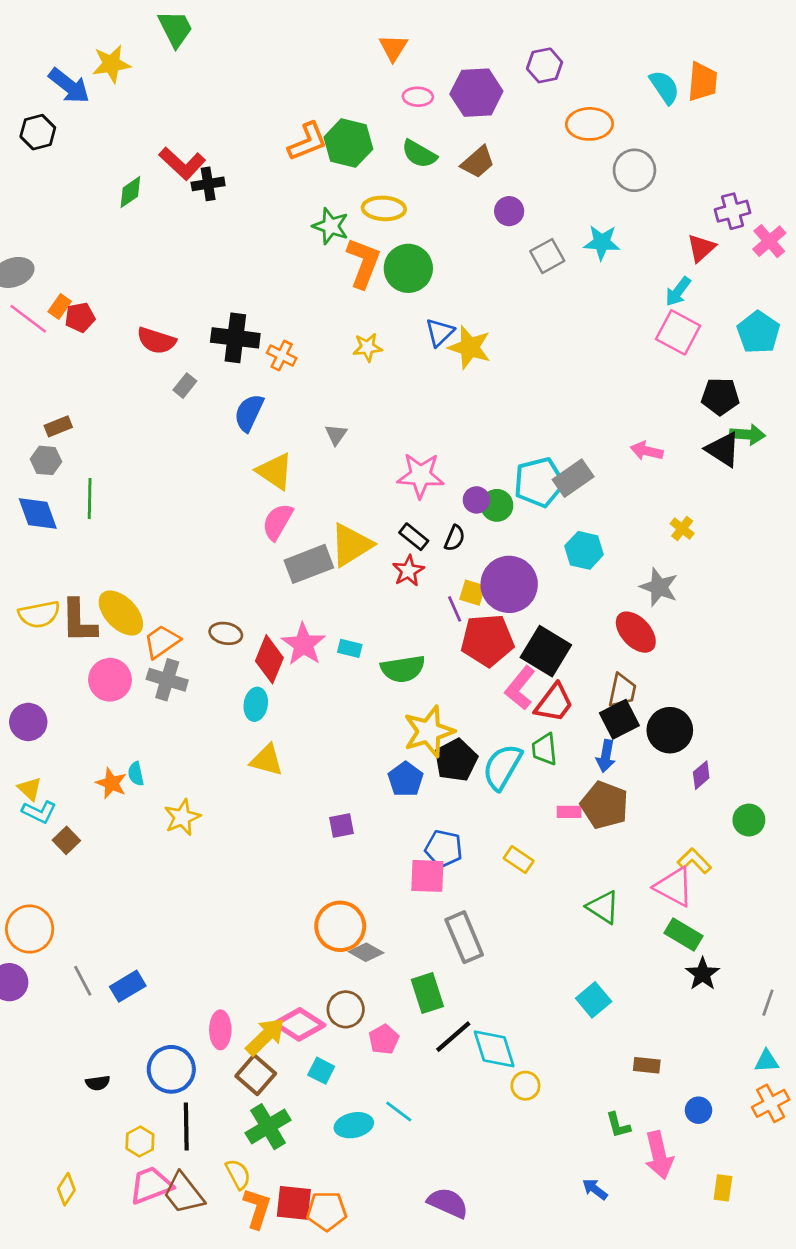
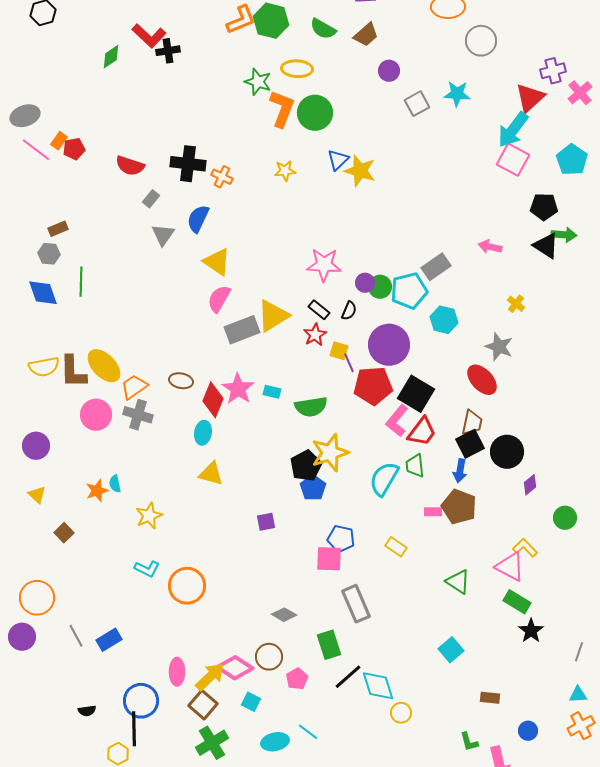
red triangle: (701, 248) -> (530, 98), size x1.4
cyan arrow: (678, 292) -> (513, 130), size x1.6
gray triangle: (336, 435) -> (163, 235), moved, size x1.4
cyan pentagon: (539, 482) -> (409, 291), moved
yellow square: (472, 593) -> (339, 351), moved
black pentagon: (456, 760) -> (306, 466), moved
orange star: (111, 783) -> (97, 491), turned 30
cyan L-shape: (39, 812) -> (147, 569), moved
orange circle: (340, 926) -> (187, 586), moved
black line: (186, 1127) -> (134, 729), moved

